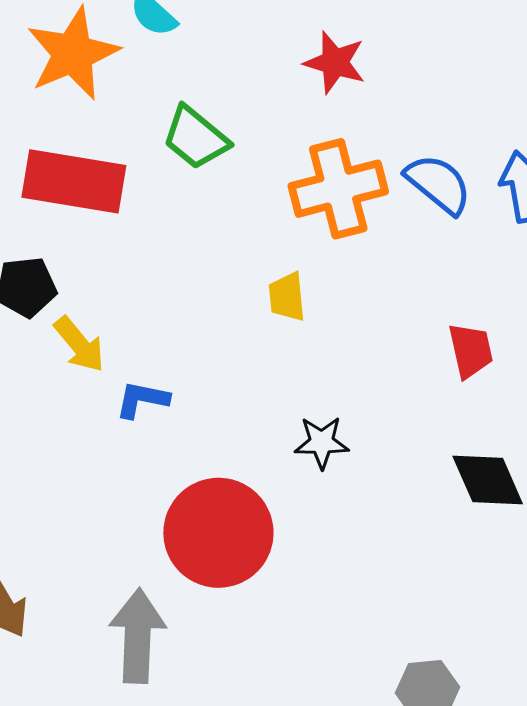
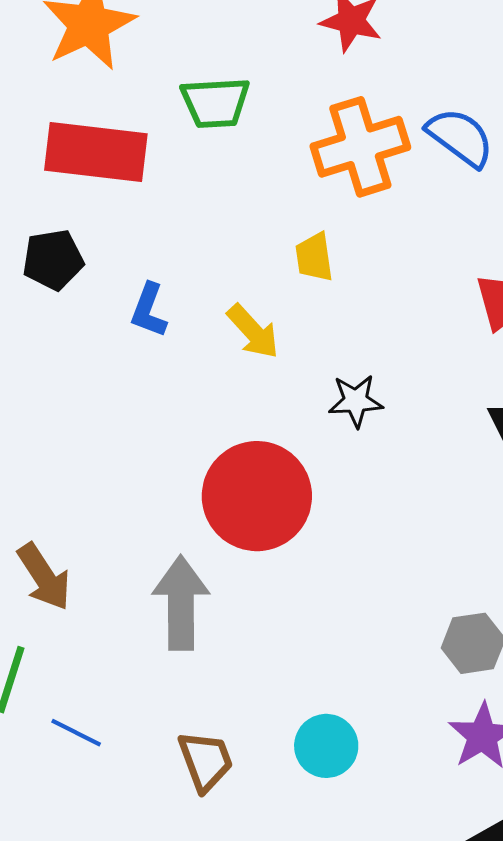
green trapezoid: (196, 138) -> (216, 103), turned -40
yellow arrow: (79, 345) -> (253, 332), moved
blue L-shape: (142, 400) -> (149, 310), moved, turned -78

